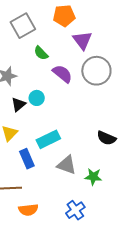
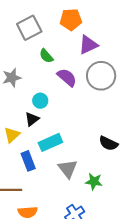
purple triangle: (82, 40) -> (88, 45), turned 40
black triangle: (18, 104) -> (32, 119), moved
gray triangle: (67, 165) -> (68, 169), turned 30

